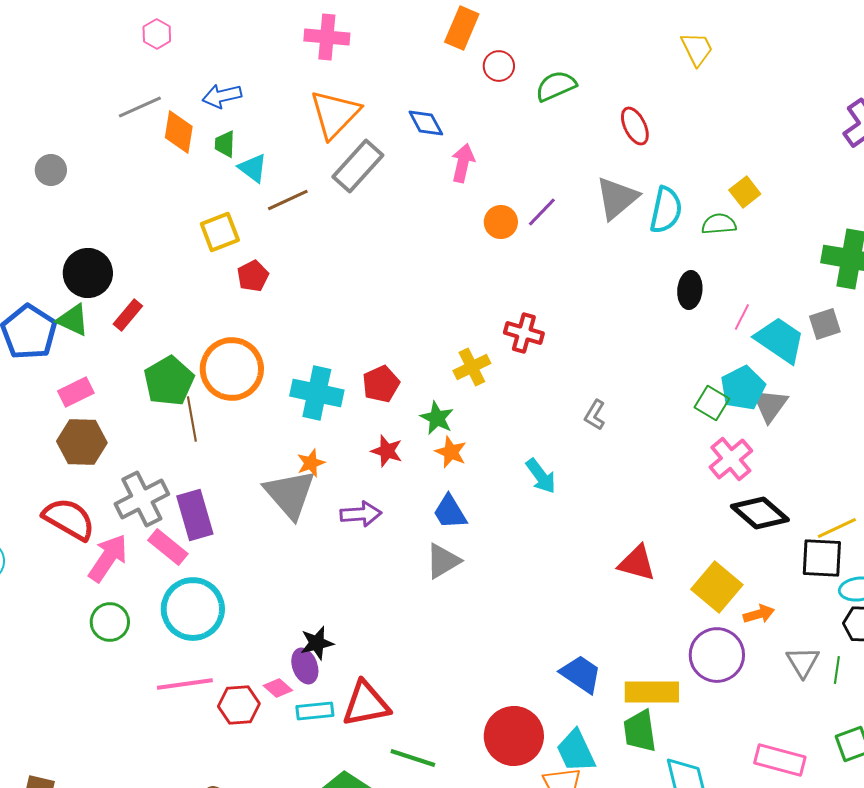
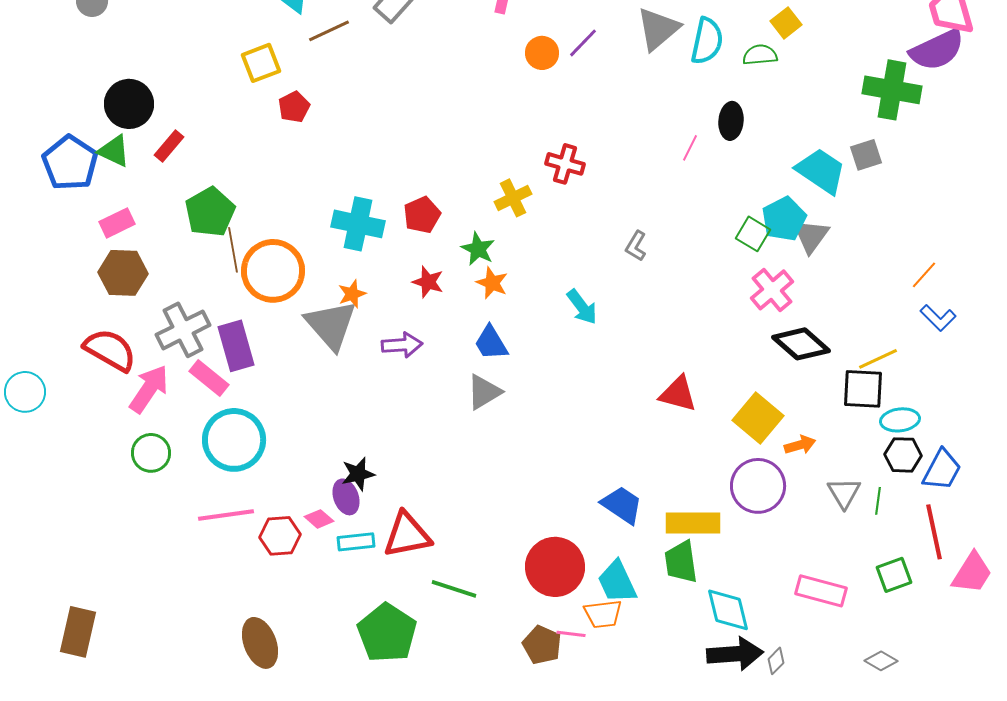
pink line: (742, 317) -> (690, 148), moved
orange circle: (232, 369) -> (273, 271), moved

